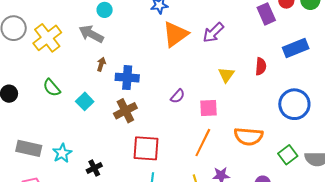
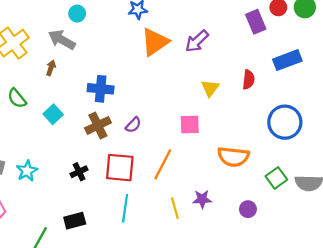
brown arrow: (101, 64) -> (51, 68), moved
purple semicircle: (178, 96) -> (133, 125), moved
orange line: (203, 143) -> (163, 164), moved
black cross: (94, 168) -> (79, 172), moved

